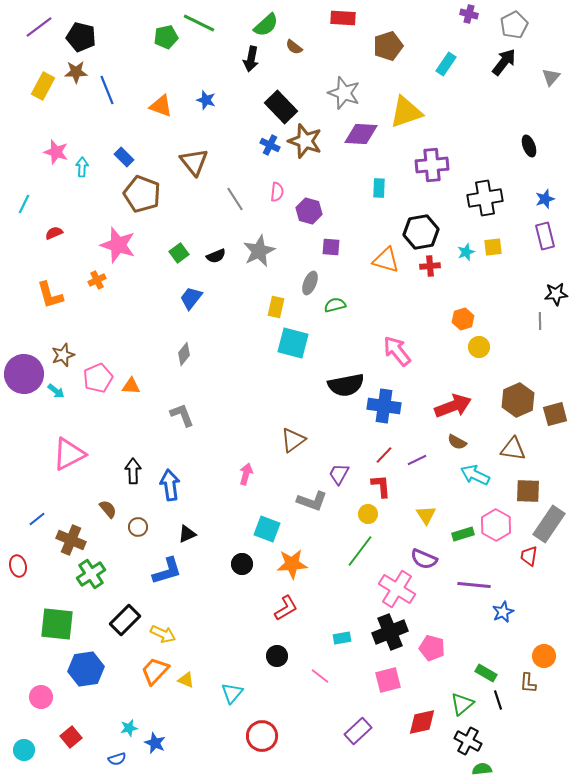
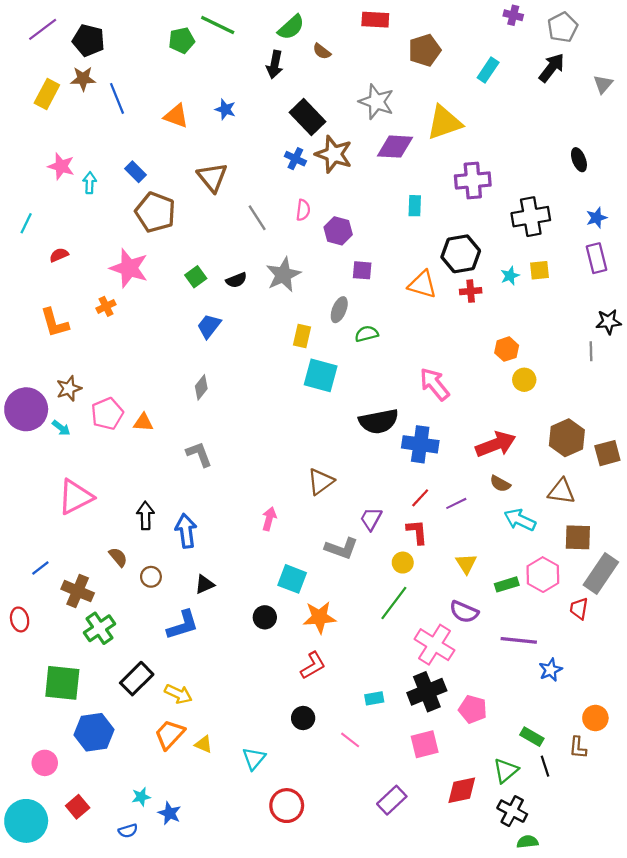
cyan circle: (24, 750) -> (26, 821), size x1.8

